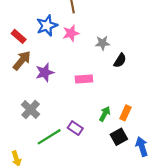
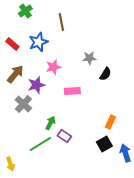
pink star: (71, 33) -> (53, 67), moved
red rectangle: (19, 36) -> (12, 44), moved
gray cross: (31, 110) -> (23, 104), moved
green arrow: (105, 114) -> (50, 123), moved

